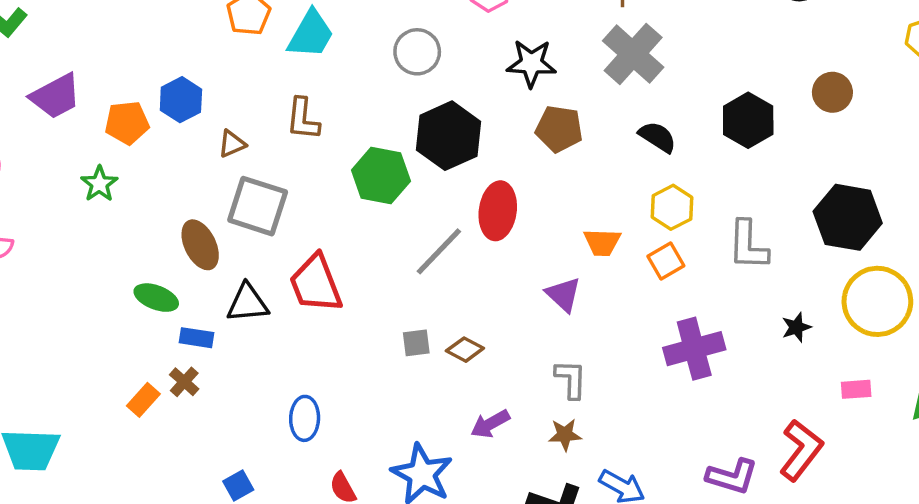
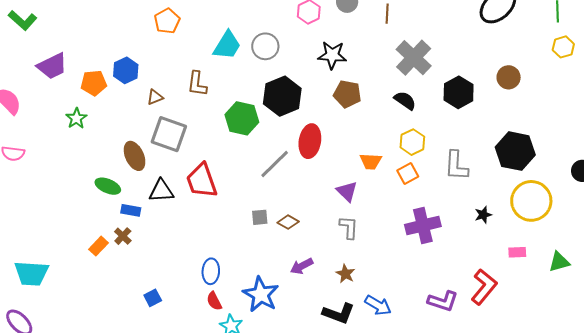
cyan trapezoid: (311, 34) -> (227, 45), moved
gray cross: (633, 54) -> (414, 58), moved
gray L-shape: (571, 379) -> (349, 227), moved
blue ellipse: (305, 418) -> (211, 271), moved
brown star: (565, 435) -> (345, 274), turned 30

